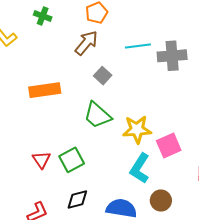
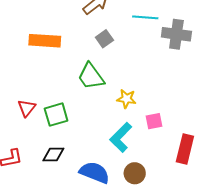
yellow star: (137, 129) -> (126, 99), size x0.7
pink square: (169, 146) -> (154, 121), size x0.7

